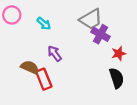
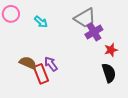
purple cross: (101, 34) -> (94, 32), turned 30
purple arrow: (55, 53) -> (51, 64), moved

